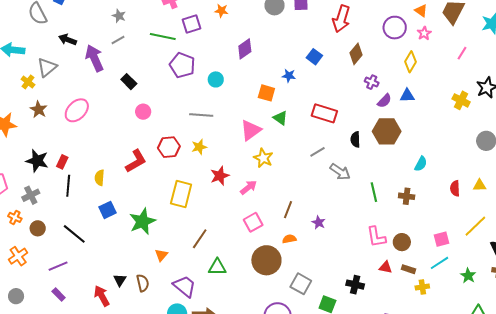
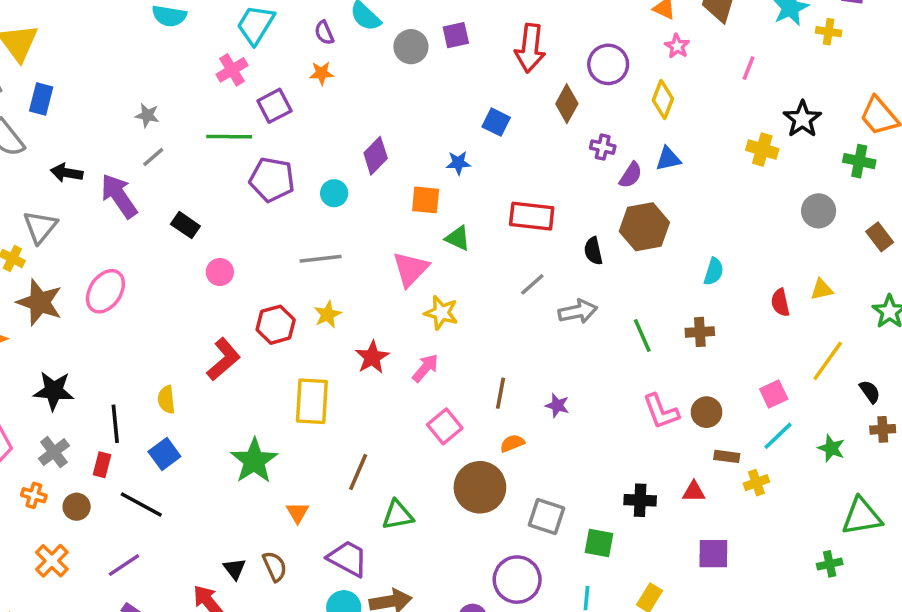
purple circle: (395, 28) -> (608, 64), moved
purple diamond: (245, 49) -> (376, 156), moved
brown star: (39, 110) -> (40, 302), size x1.5
red rectangle: (62, 162) -> (102, 465), moved
gray arrow: (340, 172) -> (578, 311), turned -35
blue square: (108, 210) -> (164, 454), moved
red triangle: (386, 267) -> (694, 492), moved

